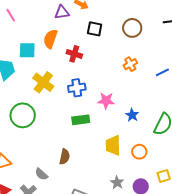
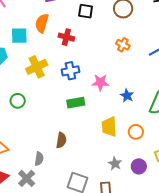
orange cross: (130, 64) -> (123, 45), turned -32
yellow cross: (43, 82) -> (37, 67), turned 30
green circle: (23, 115) -> (18, 101), size x0.6
gray semicircle: (41, 174) -> (39, 159), turned -120

